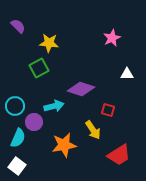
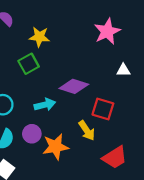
pink star: (112, 38) -> (107, 31), size x1.4
red square: (108, 110) -> (103, 109), size x1.5
purple circle: (34, 122) -> (32, 134), moved

